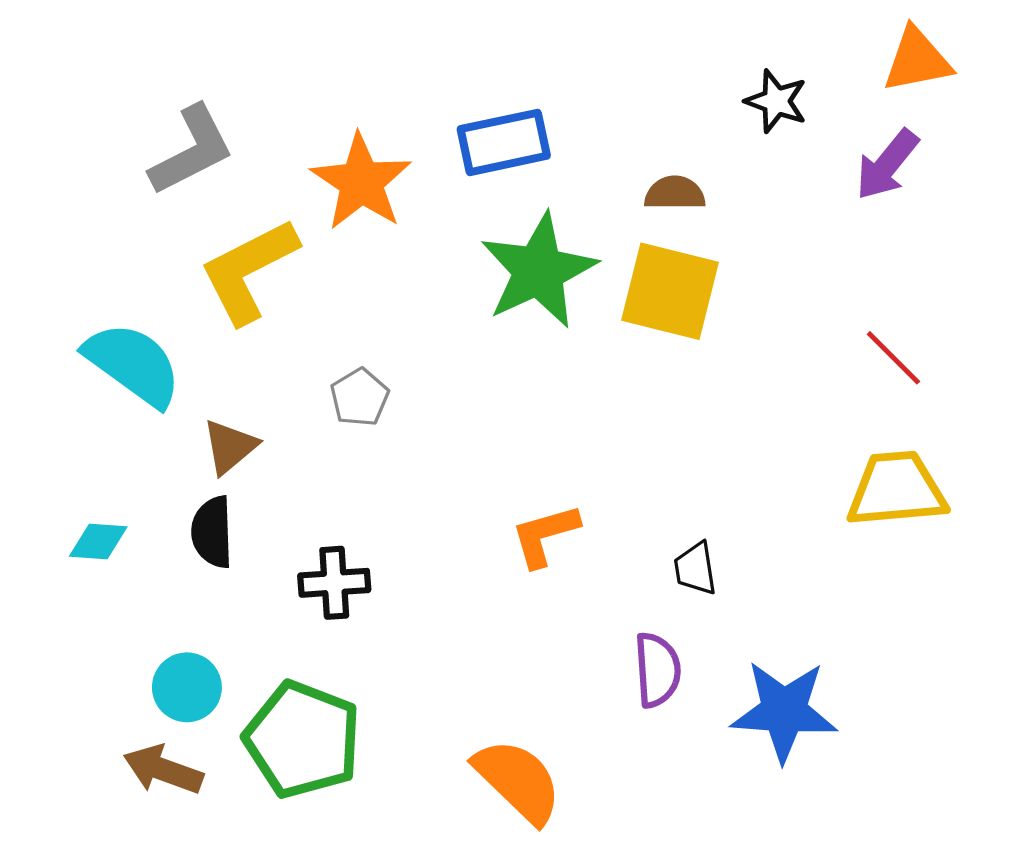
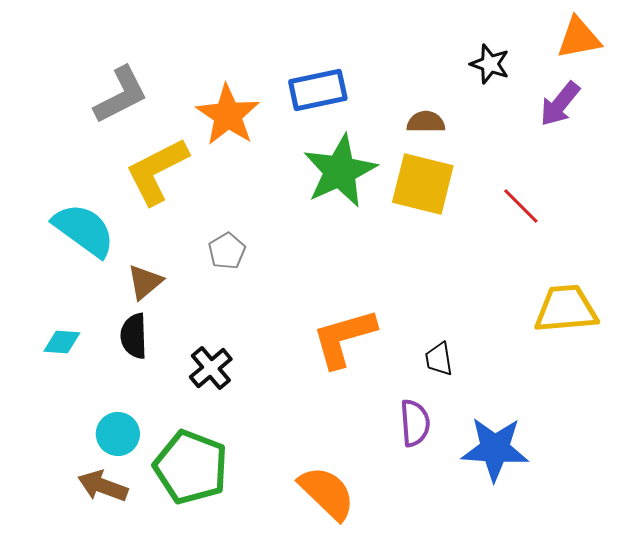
red line: (893, 358) -> (521, 206), moved
orange L-shape: (545, 535) -> (344, 338), size x1.5
black cross: (334, 583) -> (211, 368), turned -36

